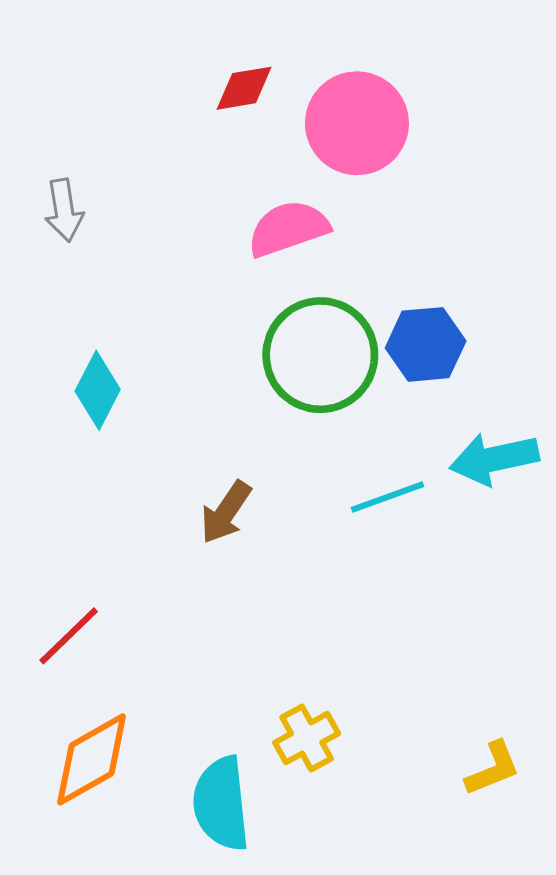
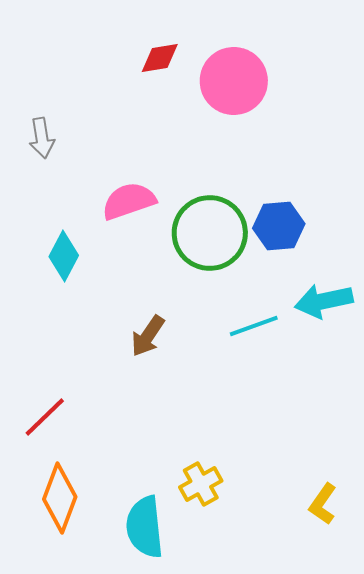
pink semicircle: (288, 229) -> (129, 201), moved
orange diamond: (92, 759) -> (60, 498), turned -40
yellow L-shape: (493, 769) -> (323, 504), turned 147

